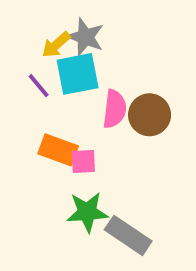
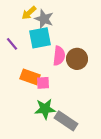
yellow arrow: (56, 45) -> (29, 13), moved
purple line: (39, 86) -> (12, 44), moved

